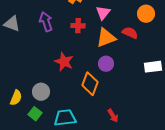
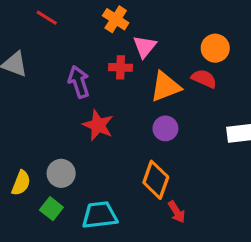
pink triangle: (103, 13) -> (145, 47), moved
orange circle: (146, 14) -> (215, 48), moved
purple arrow: (46, 22) -> (79, 82), moved
orange diamond: (90, 84) -> (156, 180), moved

